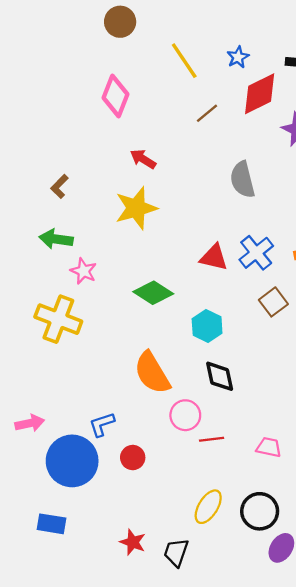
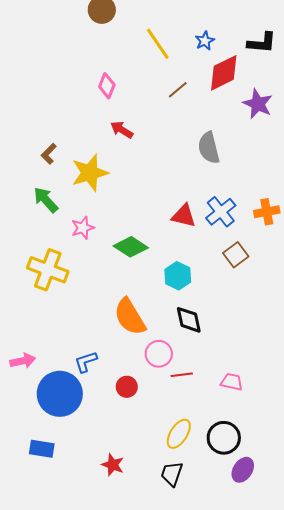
pink diamond: (116, 96) -> (107, 86), moved, size x0.7
yellow star: (136, 208) -> (90, 173), moved
green arrow: (56, 239) -> (46, 200), turned 40
pink star: (84, 271) -> (83, 228), moved, turned 30
red circle: (133, 458) -> (127, 387), moved
black trapezoid: (176, 552) -> (172, 474), moved

